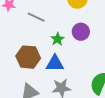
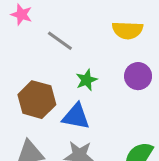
purple circle: (81, 32) -> (138, 76), moved

